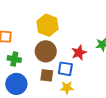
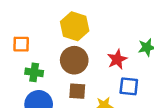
blue square: (65, 69) -> (129, 86), moved

